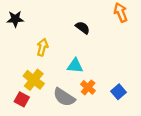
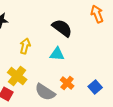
black semicircle: (83, 28) -> (62, 28), size x1.5
cyan triangle: (75, 66) -> (57, 54), moved

